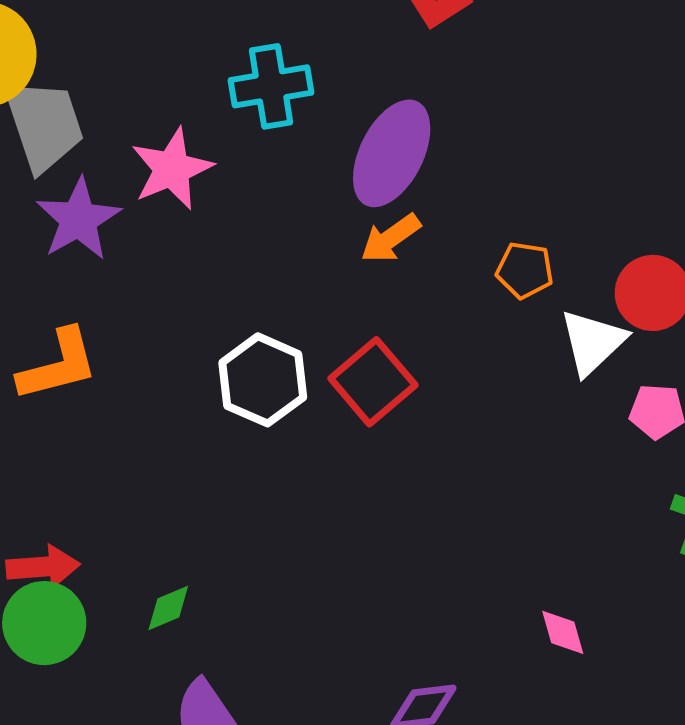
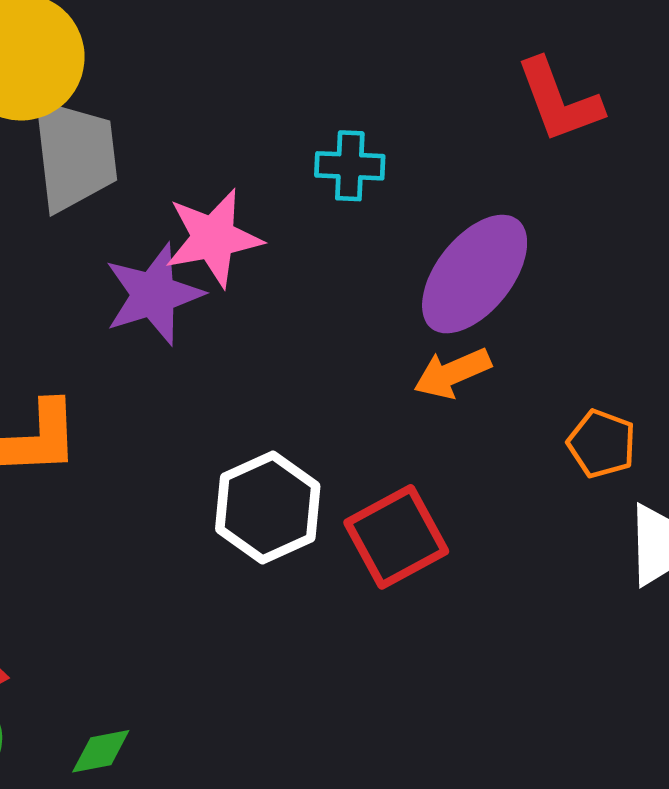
cyan cross: (271, 86) -> (350, 166), size x0.7
purple star: (79, 219) -> (154, 294), moved

